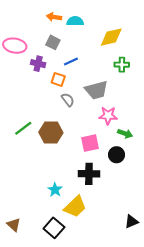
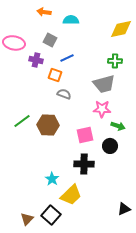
orange arrow: (54, 17) -> (44, 12), moved
yellow diamond: (111, 37) -> (121, 29), moved
gray trapezoid: (96, 90) -> (104, 84), moved
gray semicircle: (68, 100) -> (64, 94), turned -32
brown triangle: (14, 225) -> (27, 219), moved, turned 32

